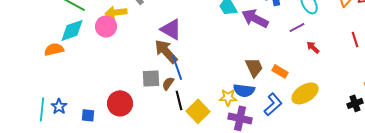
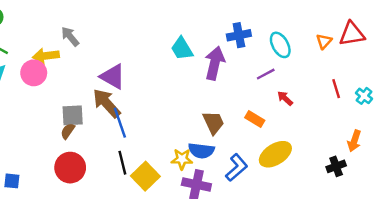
purple arrow: (255, 18) -> (215, 63), turned 76
orange rectangle: (280, 71) -> (255, 119), moved
gray square: (151, 78) -> (73, 115), moved
brown semicircle: (168, 83) -> (68, 131), moved
red circle: (120, 103) -> (70, 168), moved

